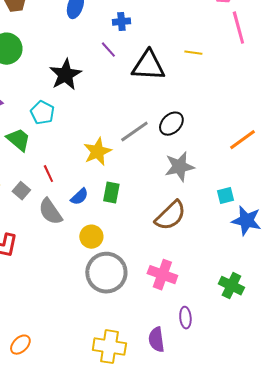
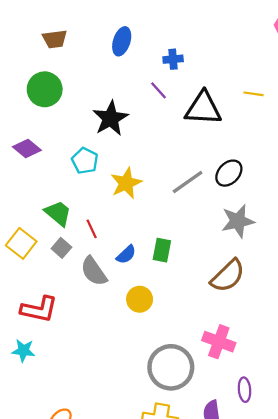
green trapezoid: (18, 140) -> (58, 213), moved
yellow star: (97, 152) -> (126, 183), moved
gray circle: (106, 273) -> (171, 367), moved

